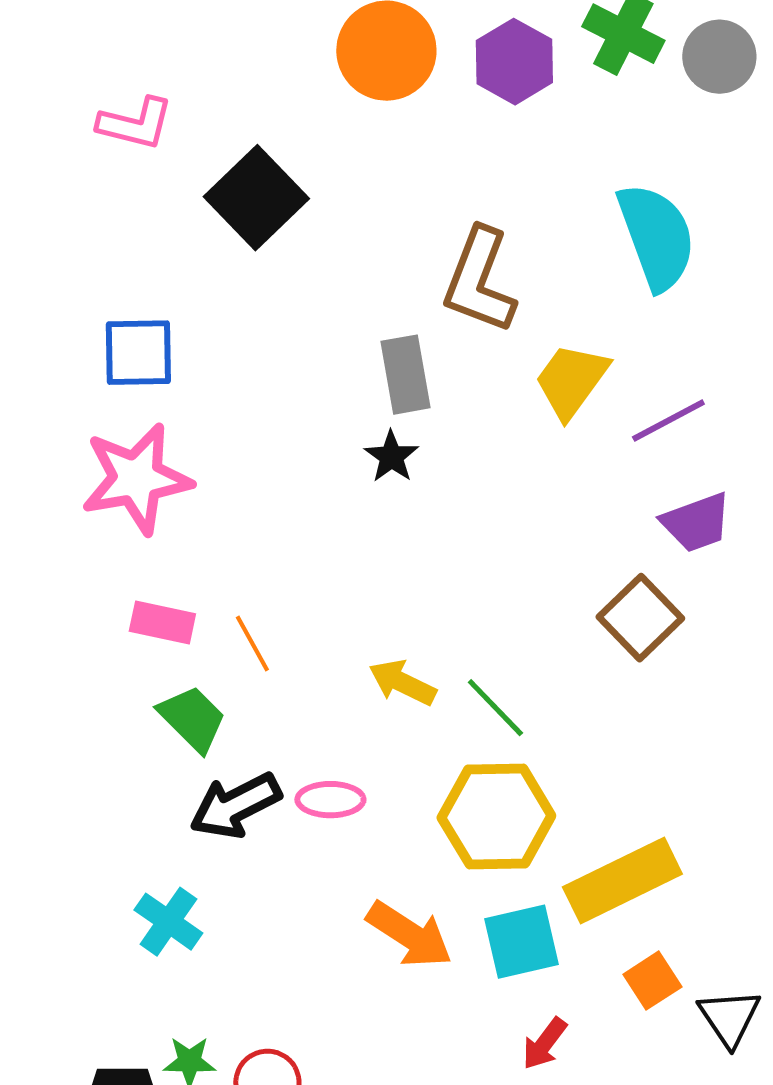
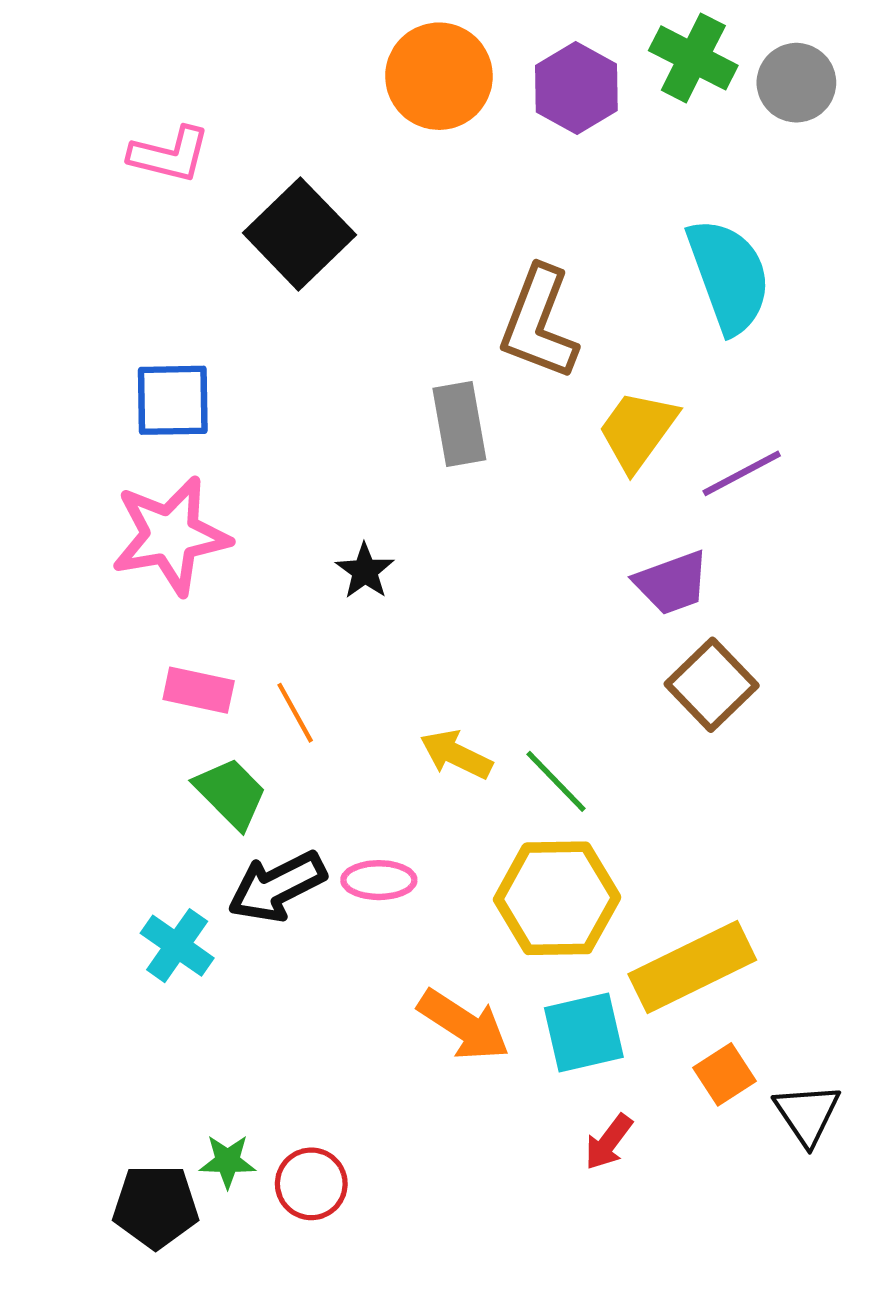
black star: (391, 457) -> (365, 571), moved
purple trapezoid: (696, 523) -> (672, 583), moved
cyan cross: (168, 922) -> (177, 946), moved

